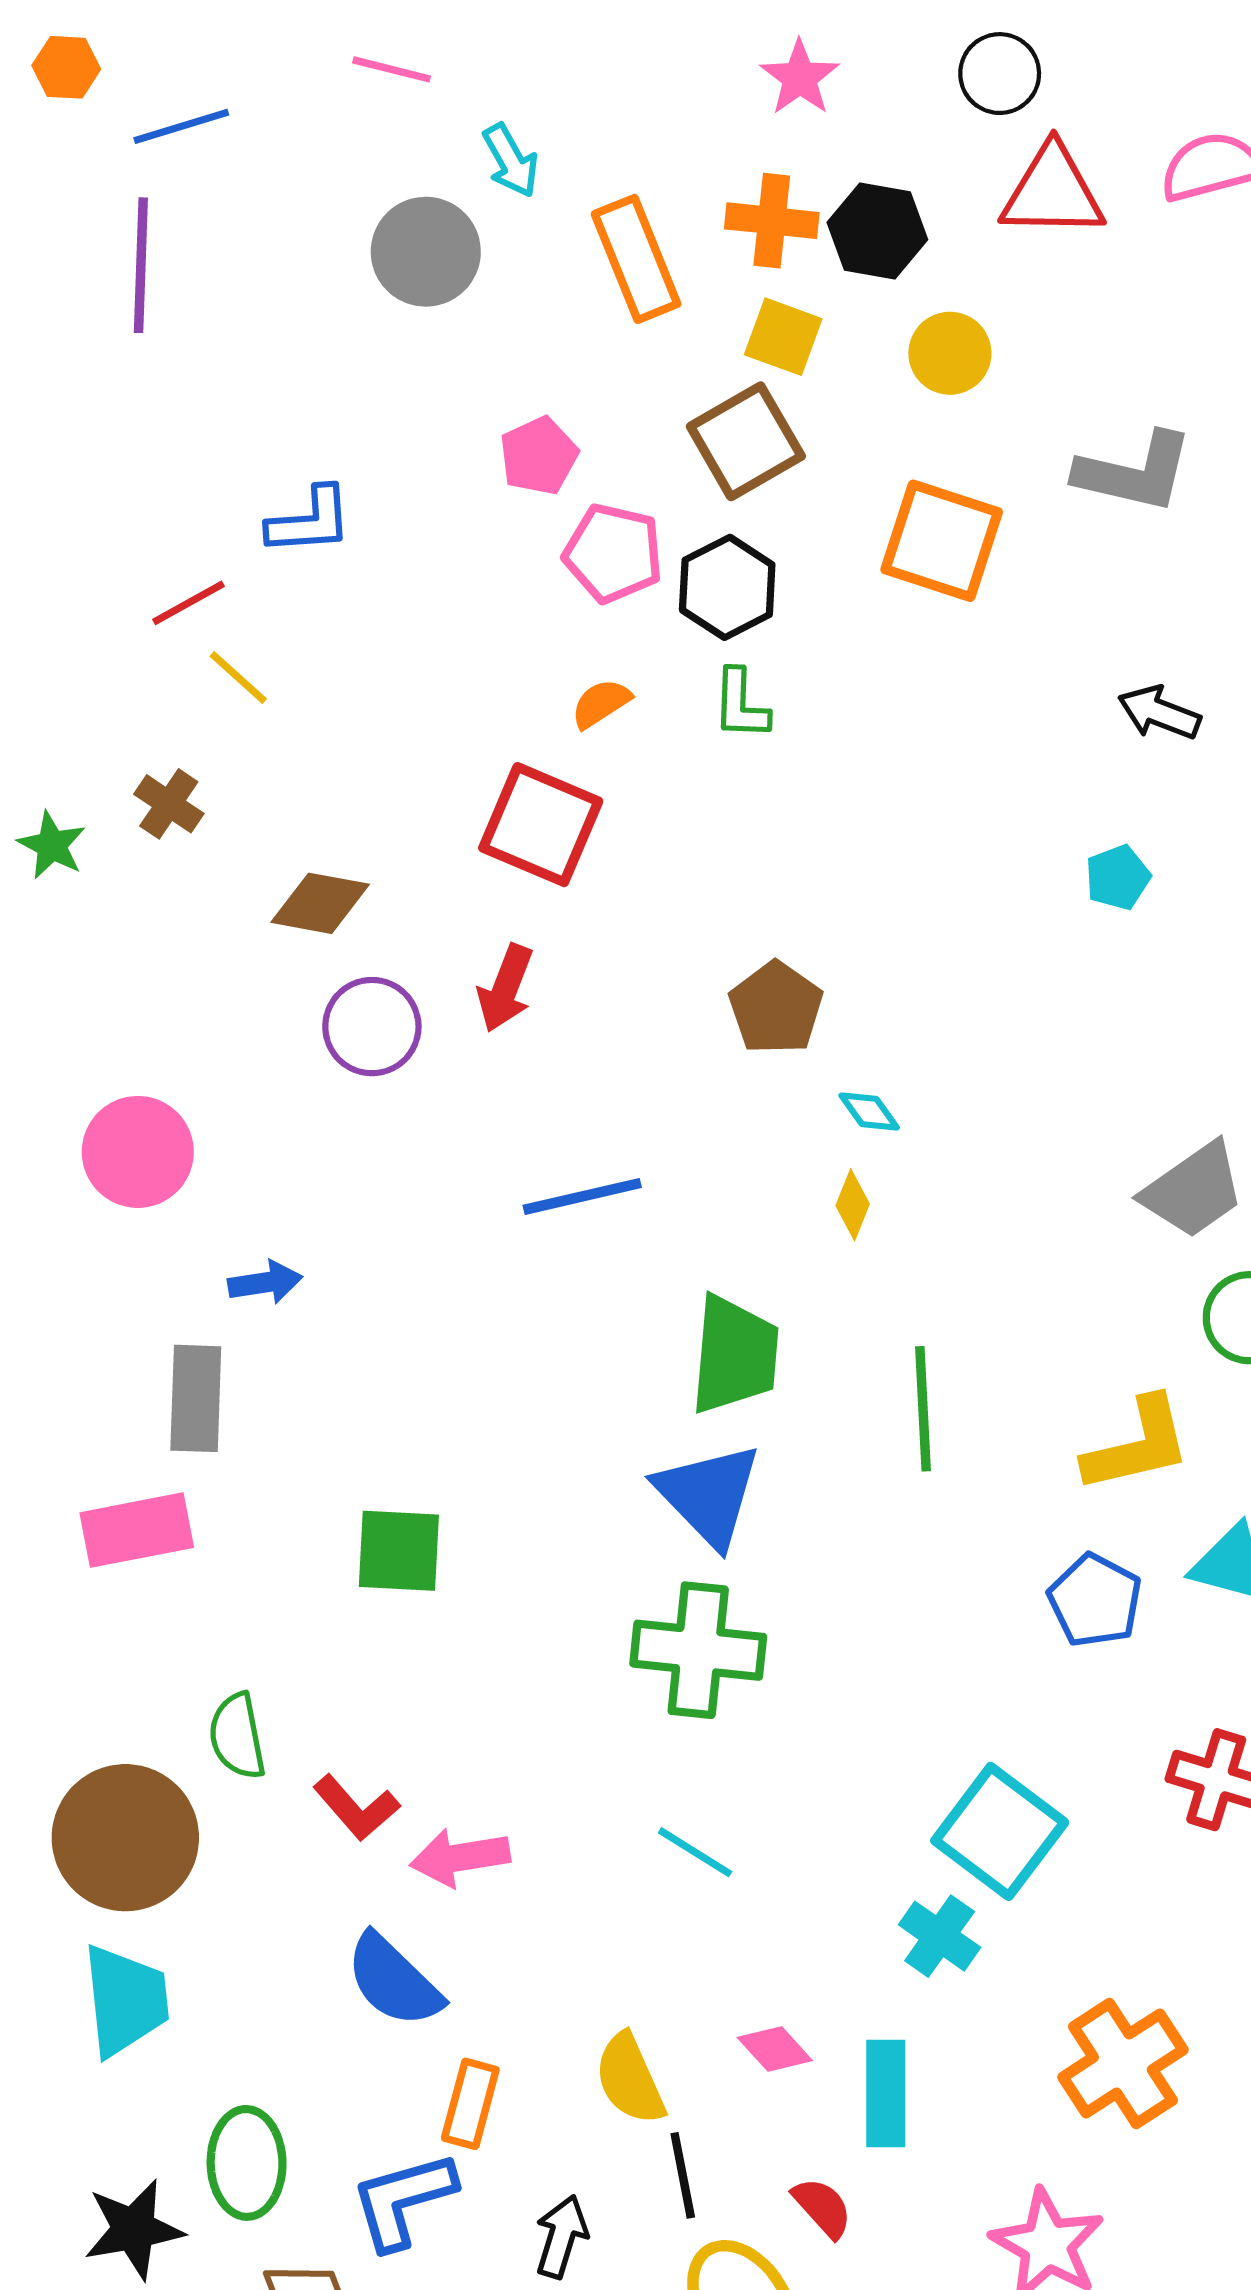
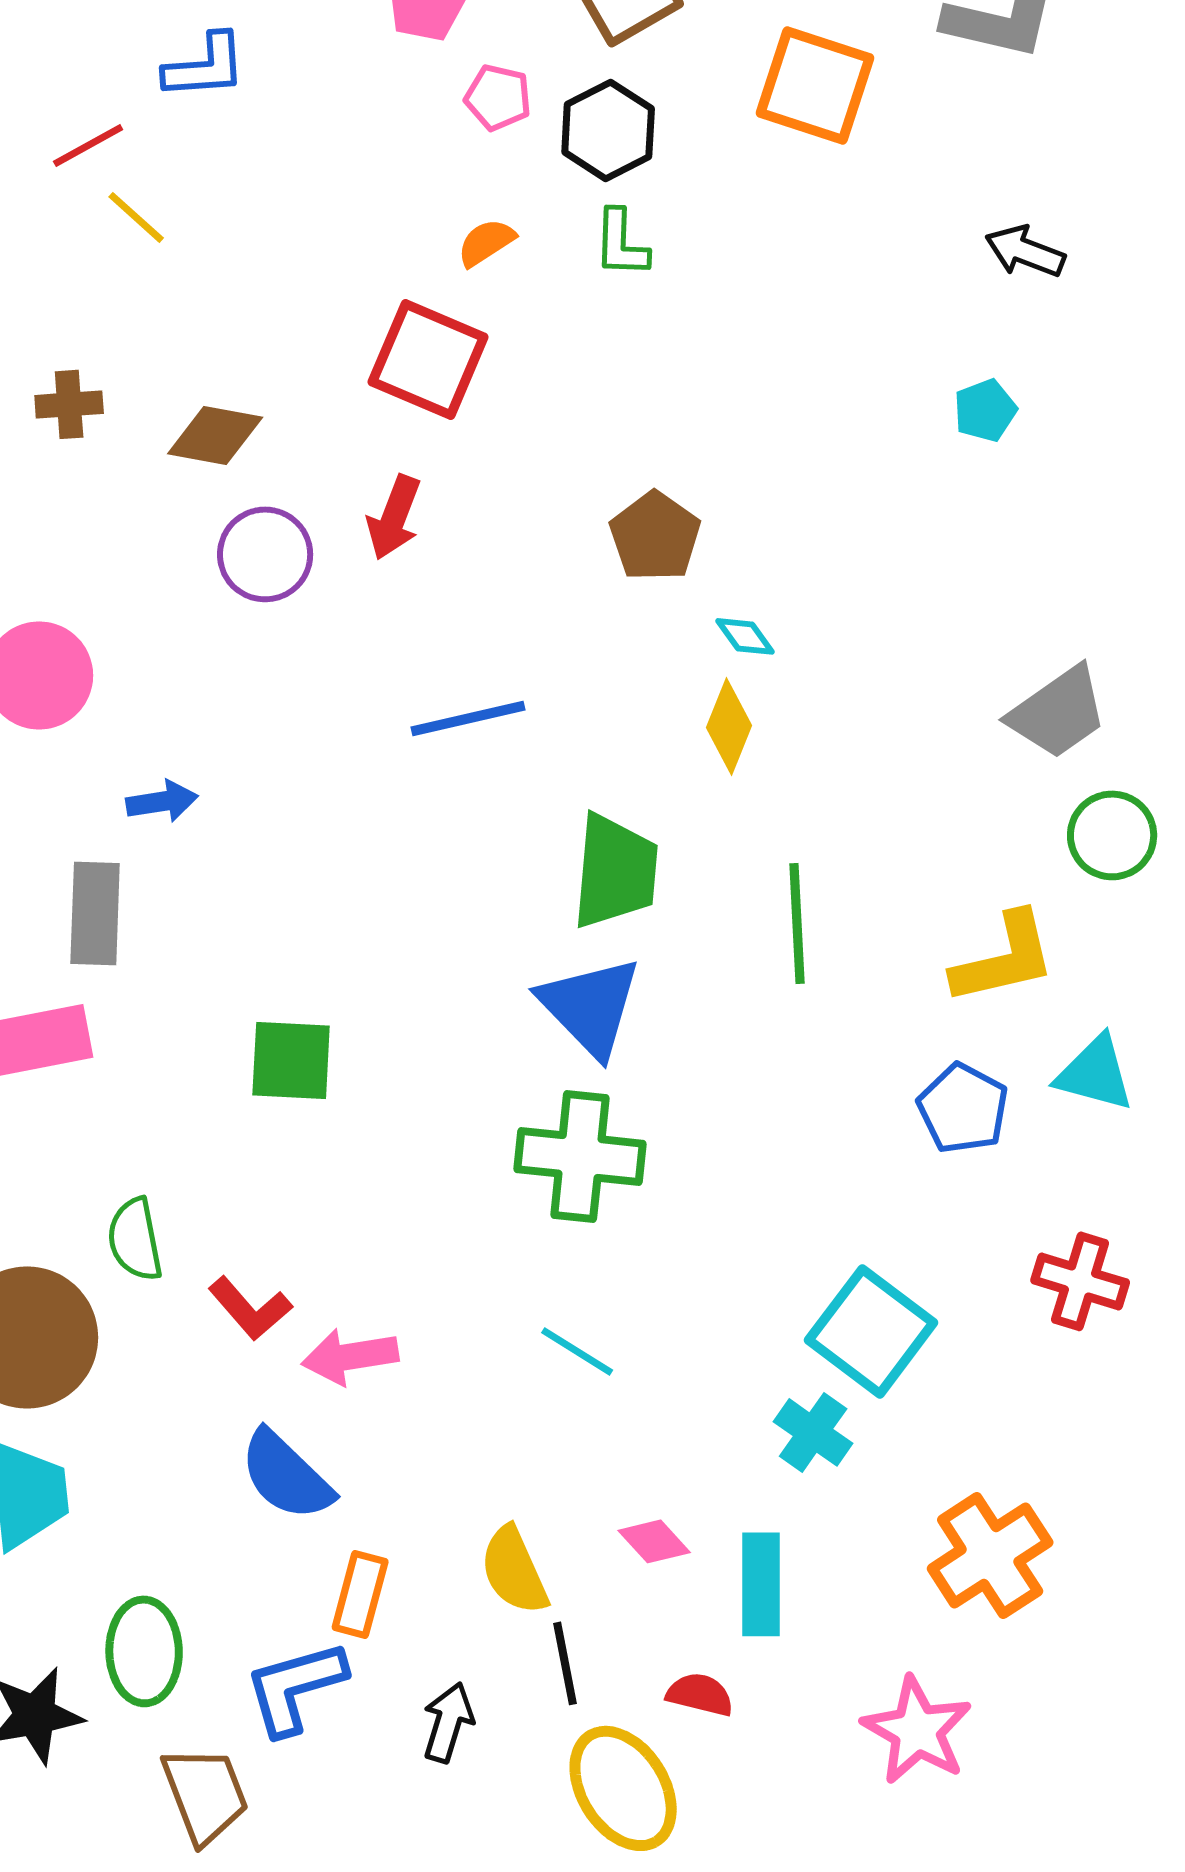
pink pentagon: (613, 553) -> (498, 97), size x0.7
brown cross: (169, 804) -> (69, 404), moved, turned -38
yellow diamond: (853, 1205) -> (729, 726), size x1.4
red semicircle: (823, 2208) -> (700, 1694), turned -34

